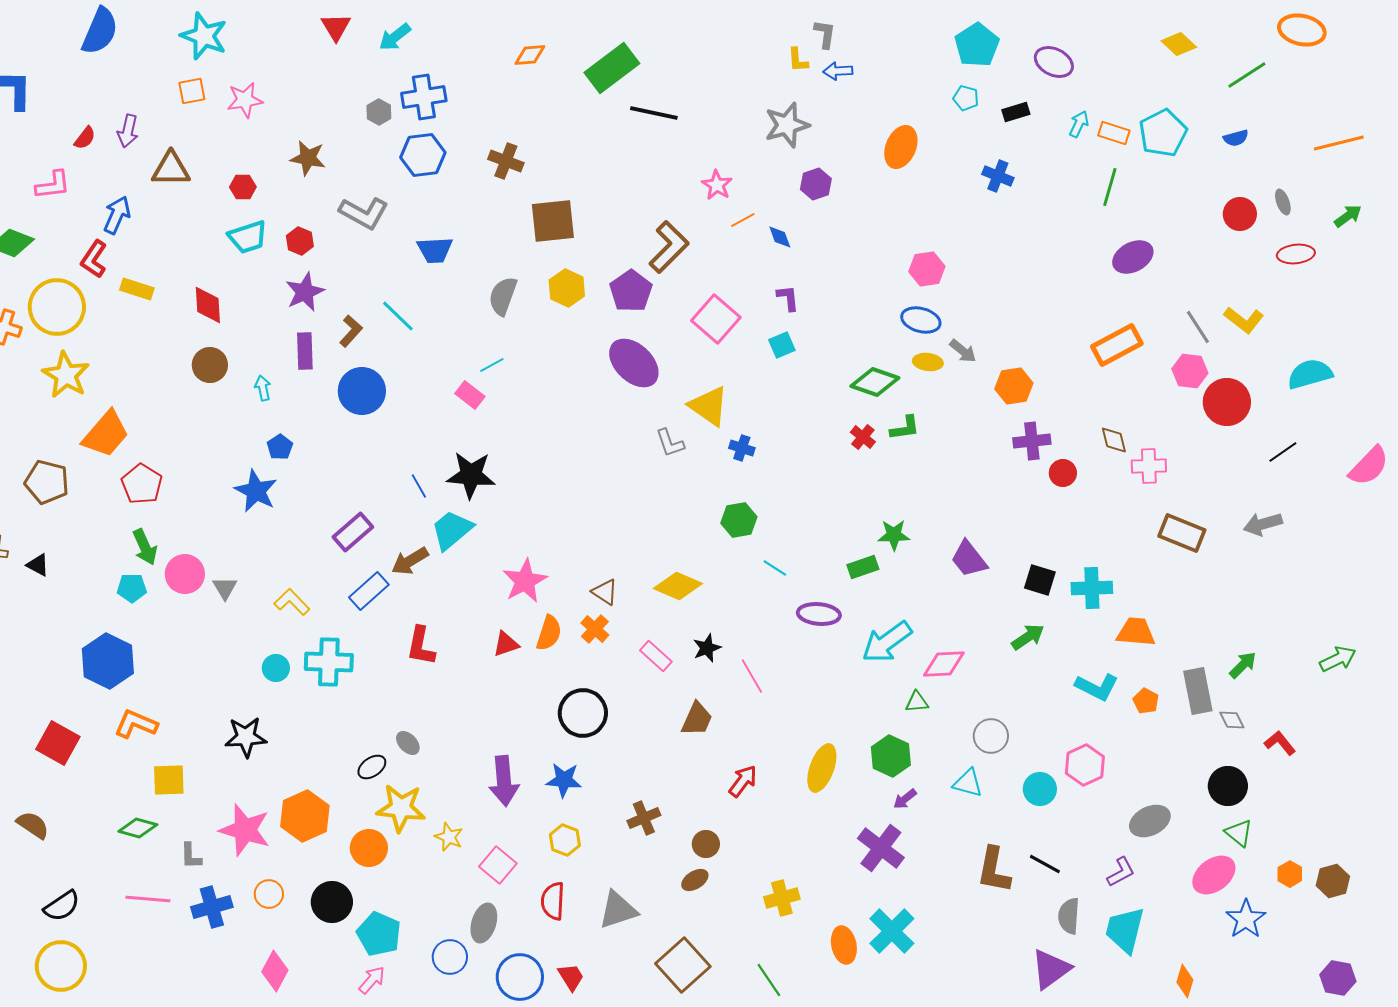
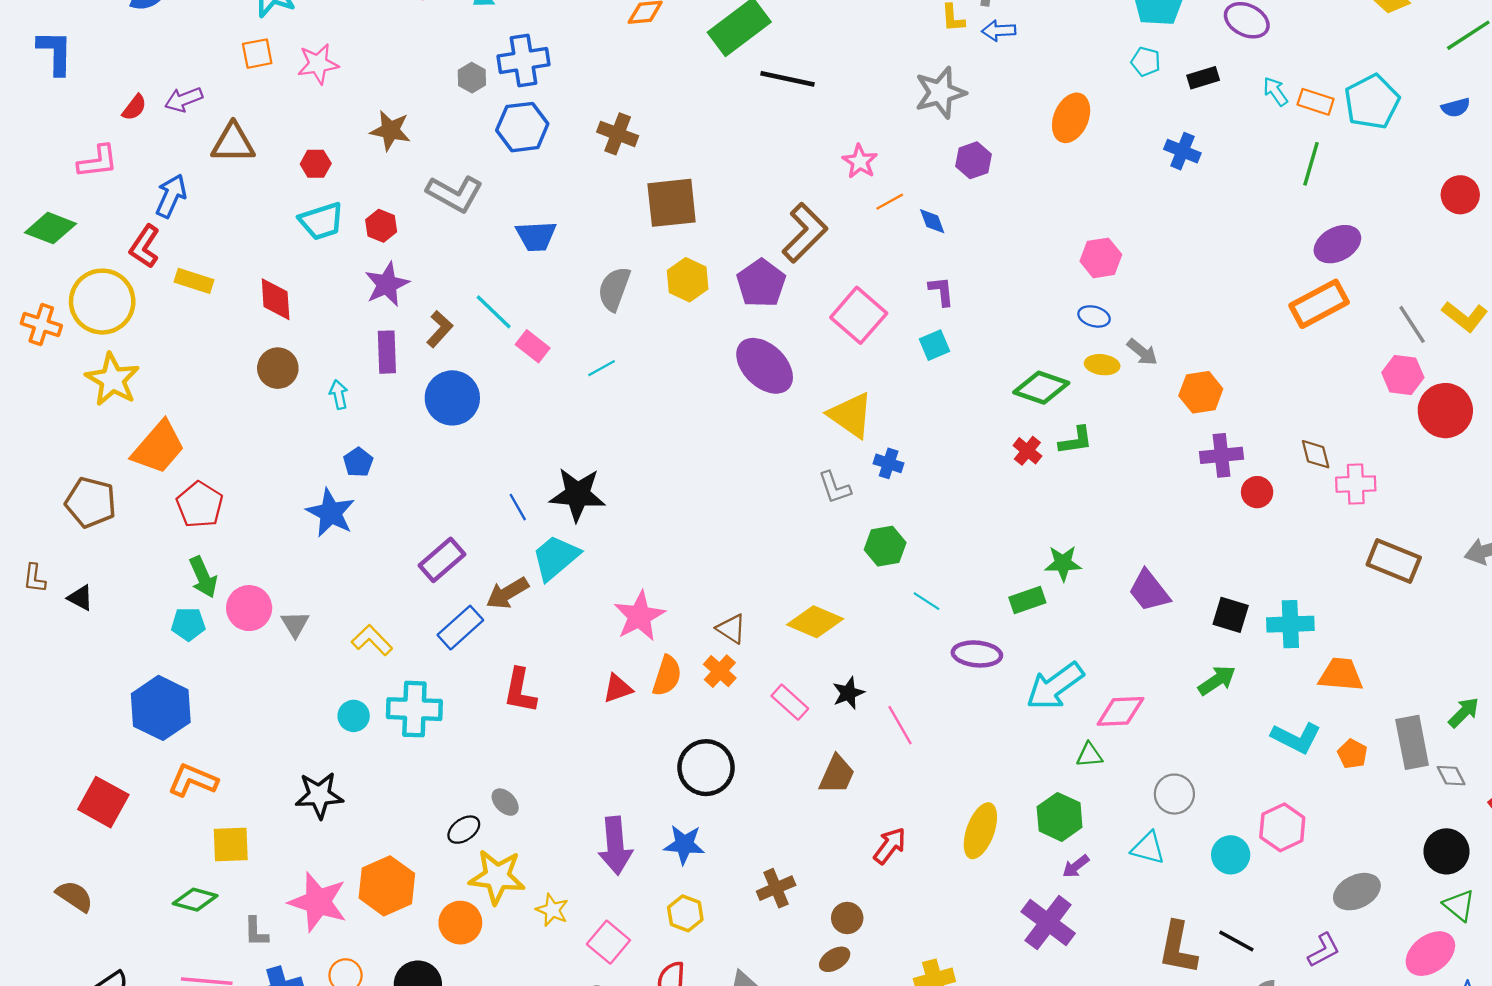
cyan arrow: (1079, 124) -> (1275, 91), turned -60
purple arrow: (128, 131) -> (184, 99), turned 56
blue ellipse: (921, 320) -> (1094, 316), size x0.7
orange rectangle: (1117, 345) -> (1319, 304), moved
pink rectangle: (470, 395) -> (533, 346), moved
gray L-shape: (670, 443) -> (835, 488), moved

